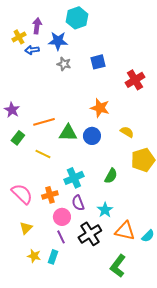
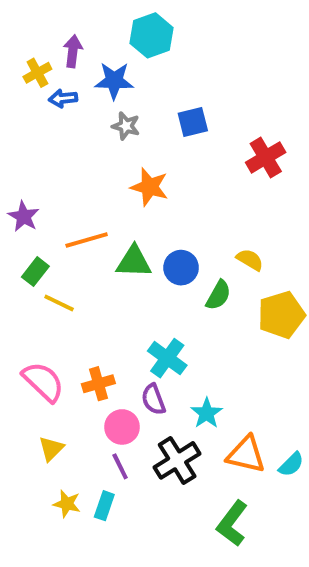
orange star: (100, 108) -> (150, 187), moved
yellow line: (43, 154) -> (59, 303), moved
green semicircle: (111, 176) -> (218, 295), moved
cyan cross: (74, 178) -> (167, 358), moved, turned -30

